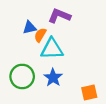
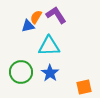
purple L-shape: (59, 16) -> (56, 15), turned 35
orange semicircle: (40, 35) -> (36, 17), moved

